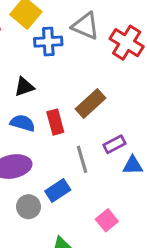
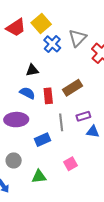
gray triangle: (85, 26) -> (78, 38), turned 42
blue cross: (48, 42) -> (52, 44), turned 36
gray circle: (28, 207) -> (14, 160), moved

